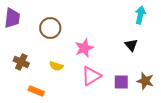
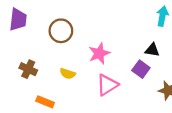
black triangle: (131, 45) -> (152, 50), turned -40
purple square: (121, 82) -> (141, 69), moved, turned 35

